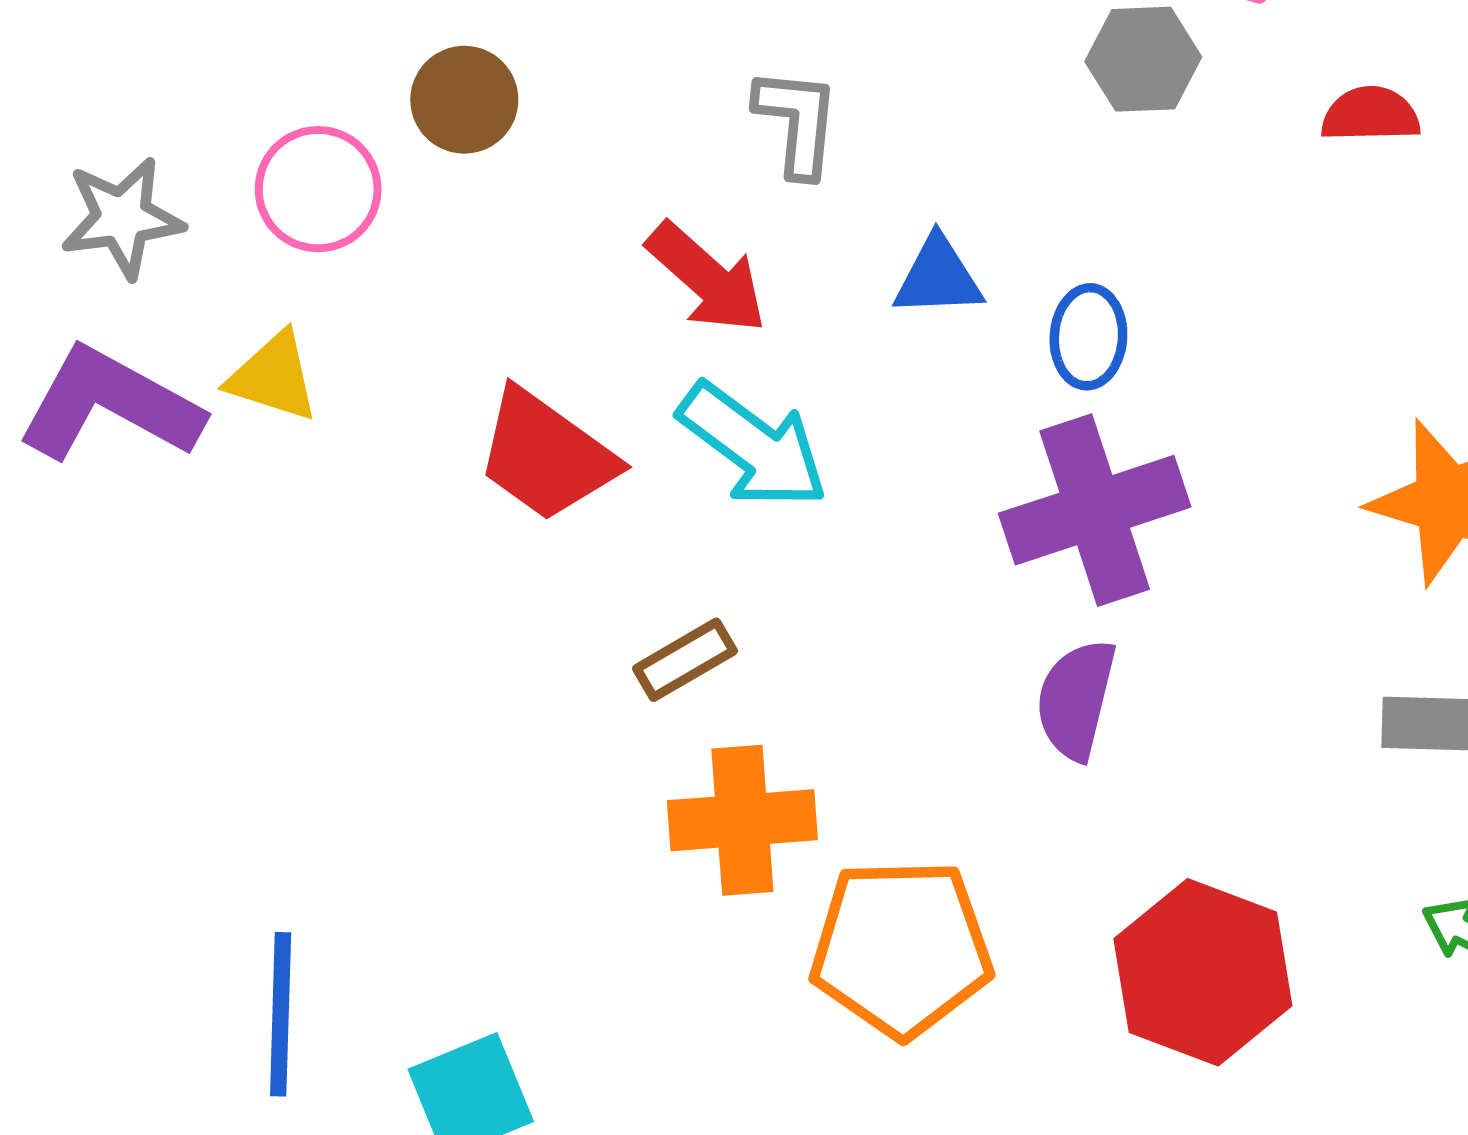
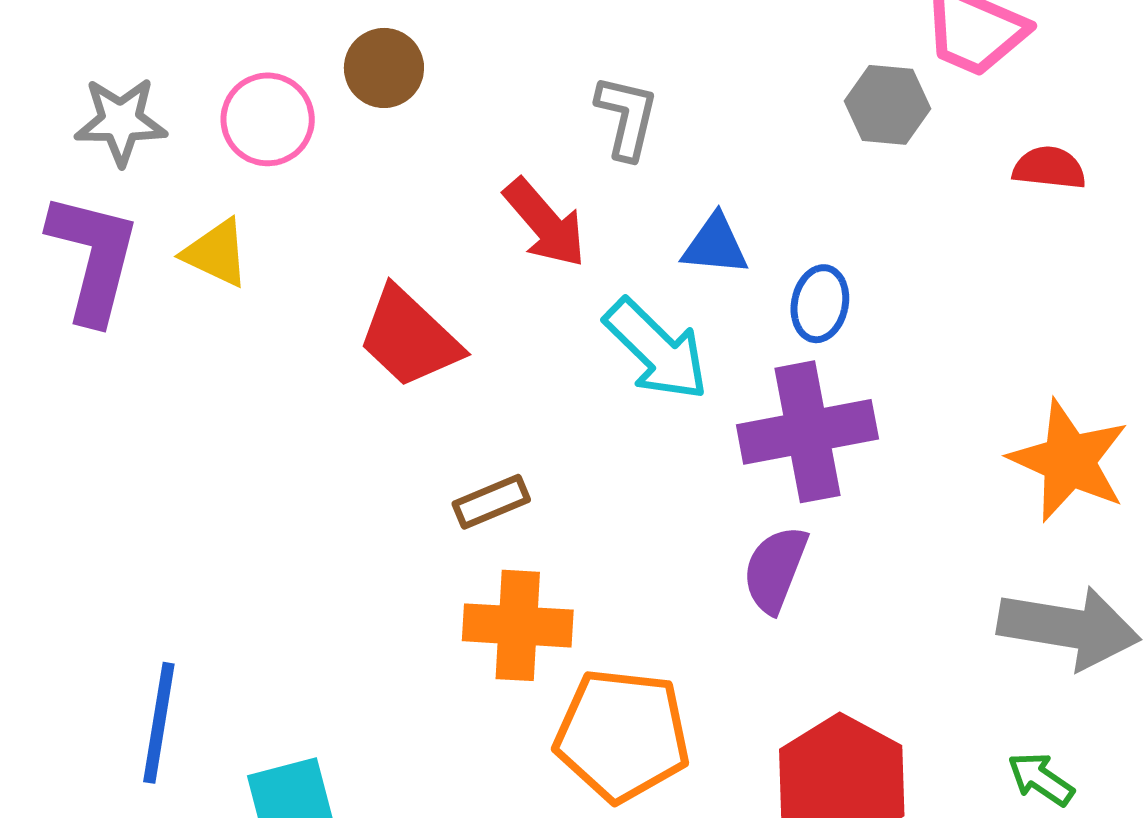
purple L-shape: (110, 405) -> (93, 258), turned 68
cyan arrow: (753, 446) -> (656, 350), moved

